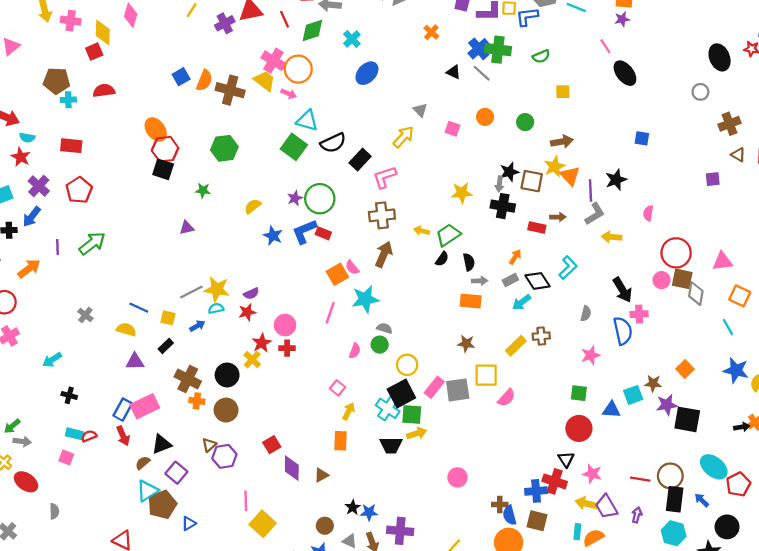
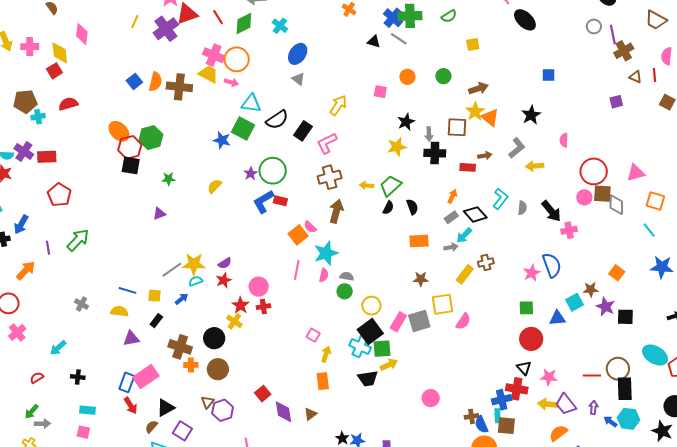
purple cross: (225, 23) -> (166, 29), size x1.4
gray triangle: (420, 110) -> (298, 79), moved
green hexagon: (224, 148) -> (151, 138), moved
black star: (509, 172) -> (406, 122), moved
purple cross: (39, 186) -> (24, 152), moved
purple line: (590, 190) -> (613, 35), moved
blue star: (273, 236) -> (222, 140), moved
gray arrow: (480, 281) -> (451, 247), moved
gray semicircle: (586, 314) -> (522, 208), moved
blue semicircle: (623, 331) -> (552, 265), moved
pink semicircle: (355, 351) -> (324, 275), moved
purple star: (667, 405) -> (605, 307), turned -30
black square: (687, 419) -> (625, 317), size x0.7
red semicircle: (89, 436) -> (37, 378), moved
blue arrow: (702, 500) -> (610, 422), moved
cyan rectangle: (577, 532) -> (497, 416), moved

